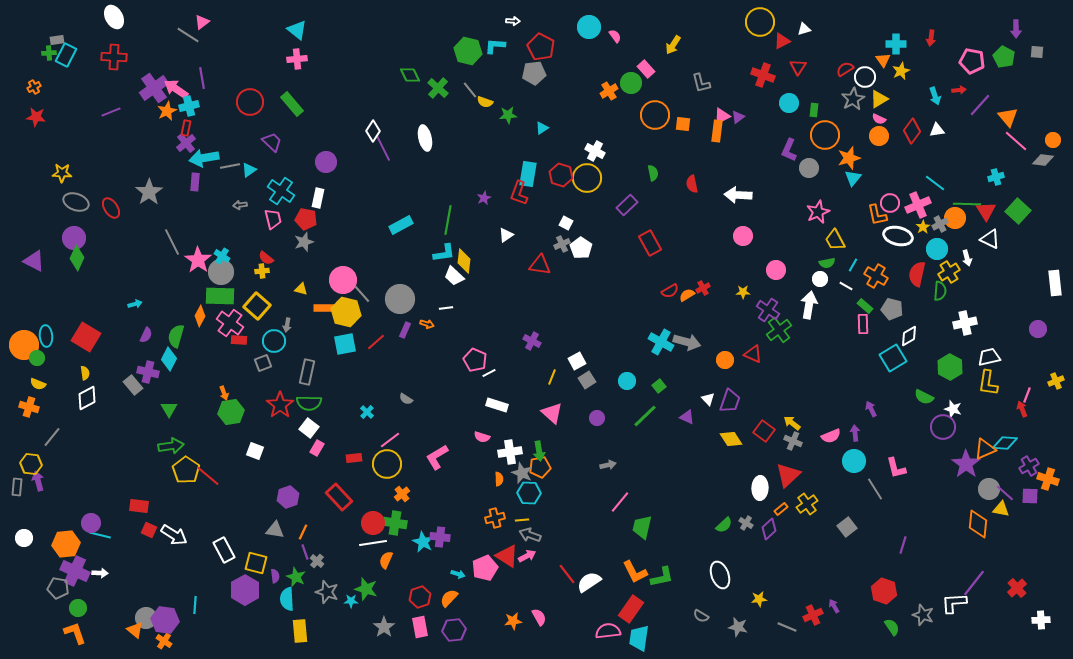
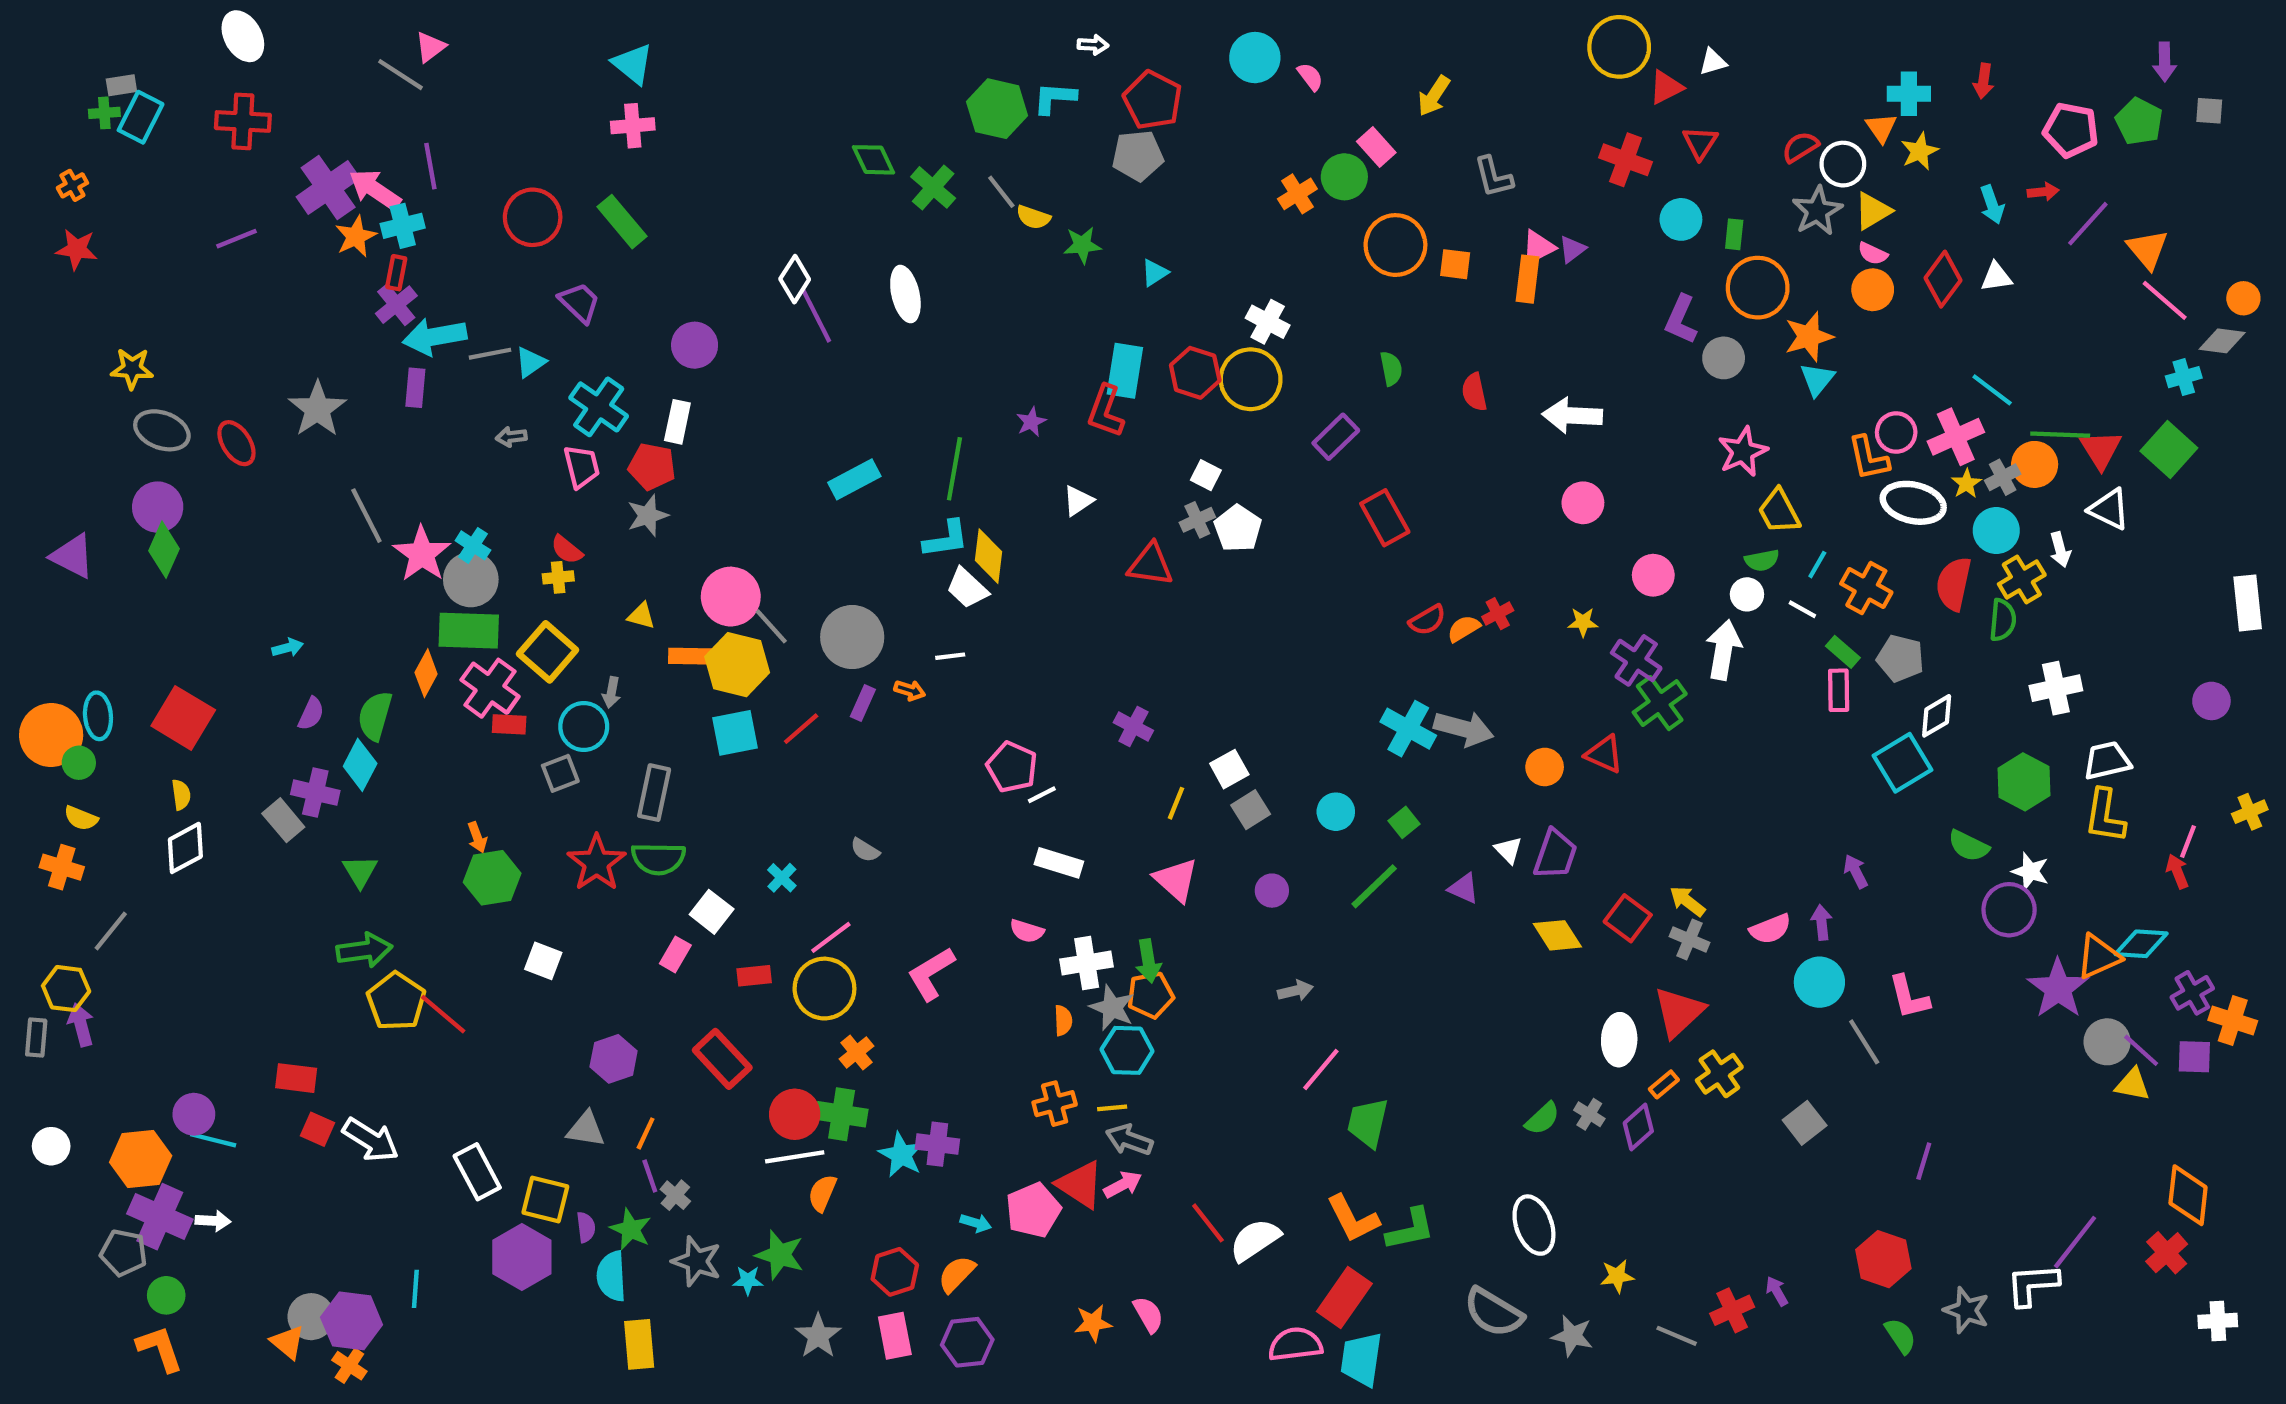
cyan cross: (996, 177) -> (2184, 377), moved
white square: (309, 428) -> (712, 912), moved
orange diamond: (978, 524) -> (2188, 1195), moved
gray semicircle: (701, 616) -> (1493, 1312), size x1.8

